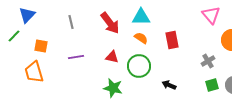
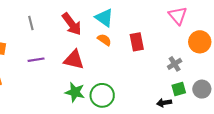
cyan triangle: (141, 17) -> (104, 18), turned 36
red triangle: (112, 57) -> (74, 60), size x1.5
green circle: (139, 66) -> (102, 95), moved
black arrow: (169, 85) -> (164, 103), moved, turned -32

